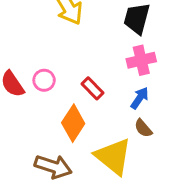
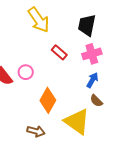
red rectangle: (92, 88) -> (59, 52), moved
brown arrow: (53, 167) -> (36, 131), size x0.7

